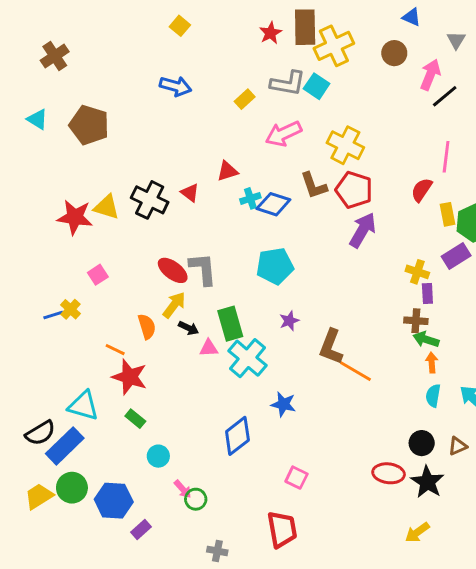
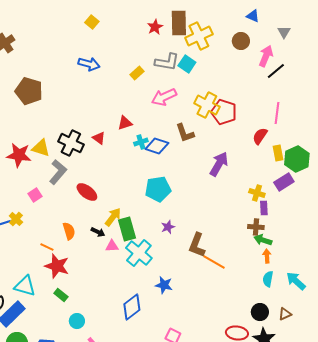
red pentagon: (354, 190) -> (224, 112), moved
gray L-shape: (203, 269) -> (58, 172), moved, turned 45
yellow arrow: (174, 305) -> (113, 217), moved

